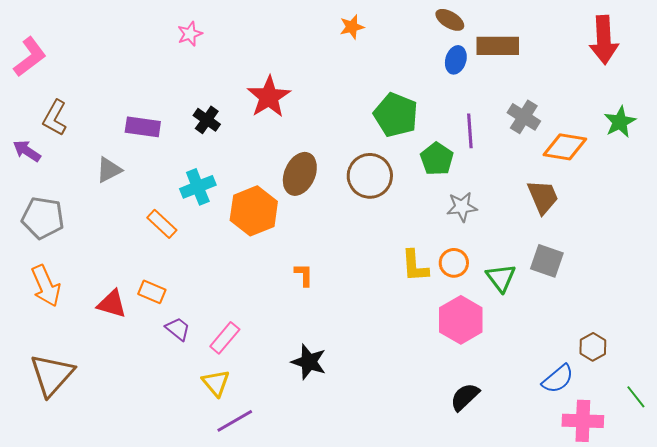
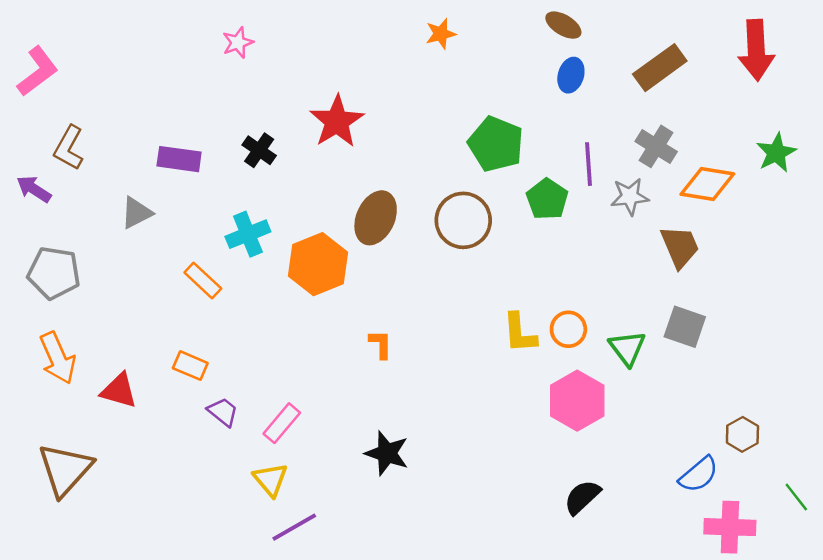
brown rectangle: (498, 46) -> (660, 68), moved, turned -36
gray star: (462, 207) -> (630, 197), moved
red triangle: (112, 304) -> (119, 391), moved

